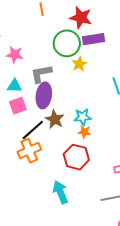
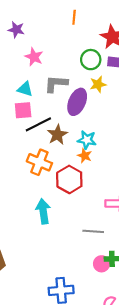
green circle: (67, 43) -> (91, 60), size x0.7
purple ellipse: (44, 95) -> (77, 102), moved
black line: (33, 130) -> (38, 124), moved
orange cross: (29, 151) -> (39, 162), moved, turned 30

